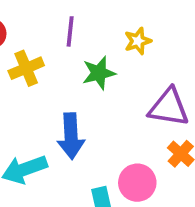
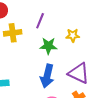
blue arrow: (71, 136) -> (47, 76), moved

